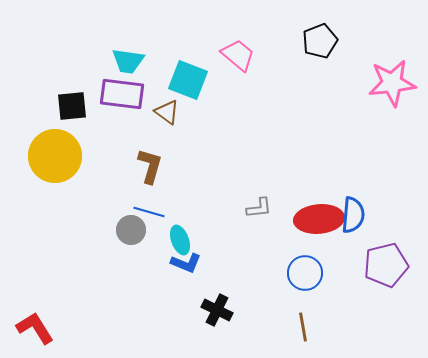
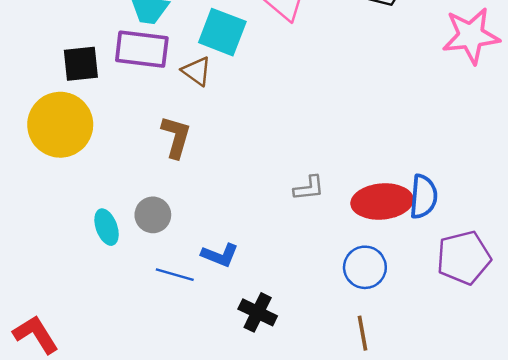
blue line: (149, 212) -> (175, 275), moved
cyan ellipse: (180, 240) -> (107, 227), moved

